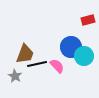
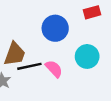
blue circle: (71, 47) -> (55, 28), moved

